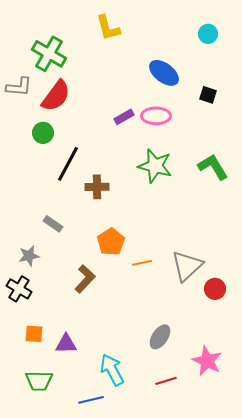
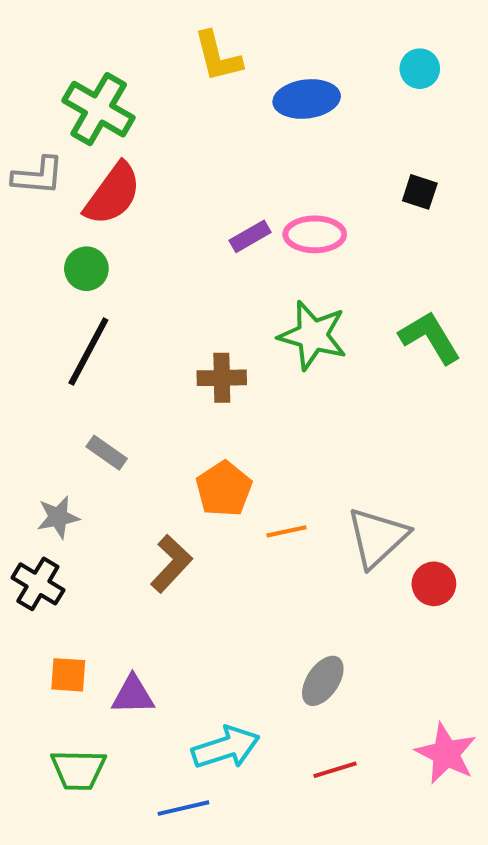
blue ellipse: (164, 73) -> (307, 99), moved, turned -44
black line: (68, 164) -> (88, 352), moved
brown cross: (97, 187) -> (222, 378), moved
pink star: (207, 361) -> (446, 754), moved
cyan arrow: (112, 370) -> (226, 748), turned 100

